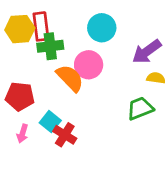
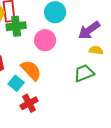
orange semicircle: (70, 78) -> (31, 70), moved
red cross: (65, 135) -> (29, 103), moved, turned 30

